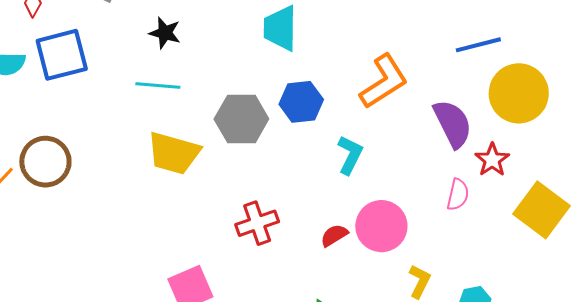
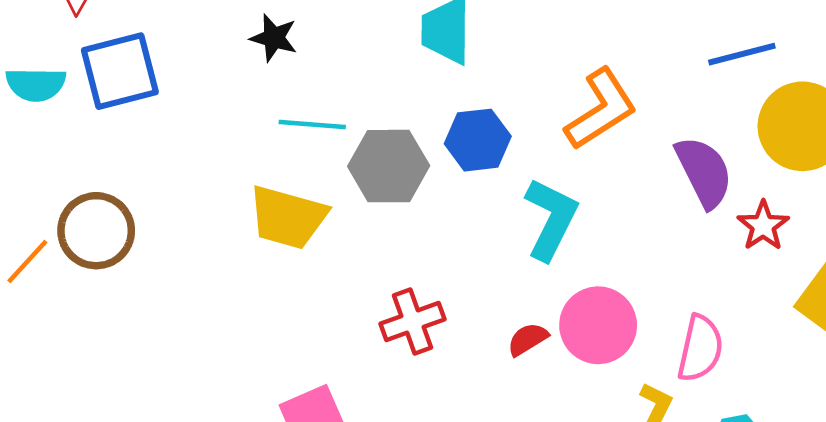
cyan line: (158, 85) -> (312, 125), moved
cyan L-shape: (350, 155) -> (551, 219), size x1.4
pink semicircle: (458, 195) -> (700, 348), moved, size x1.4

